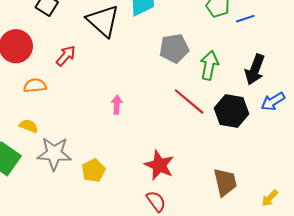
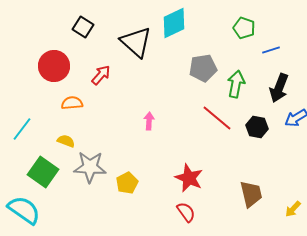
blue line: (245, 19) -> (271, 50), moved
black hexagon: (232, 111) -> (257, 127), size x0.7

